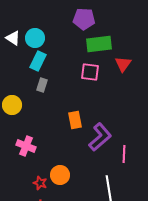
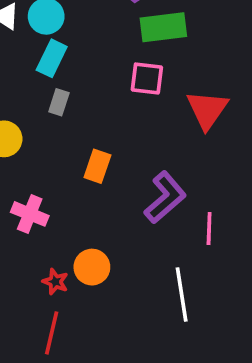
red triangle: (123, 64) -> (207, 110), moved, size x1.4
orange rectangle: (75, 120) -> (97, 166), moved, turned 30

